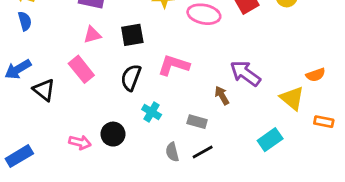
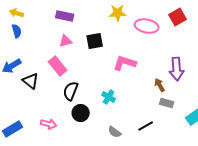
purple arrow: (245, 73) -> (177, 69), turned -130
black semicircle: (131, 78) -> (71, 91), moved
gray rectangle: (197, 122) -> (167, 103), moved
pink arrow: (80, 142) -> (49, 124), moved
gray semicircle: (172, 152) -> (115, 132), moved, turned -40

